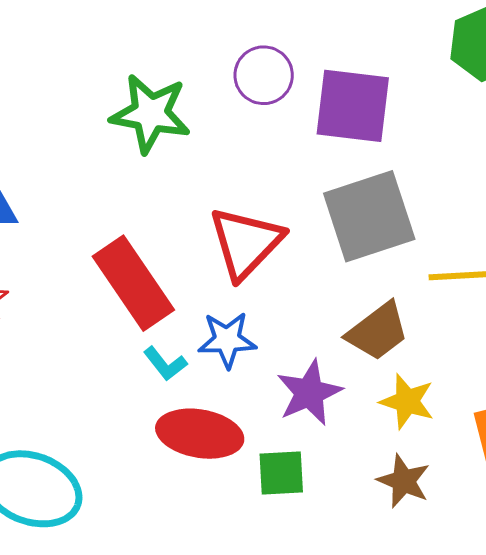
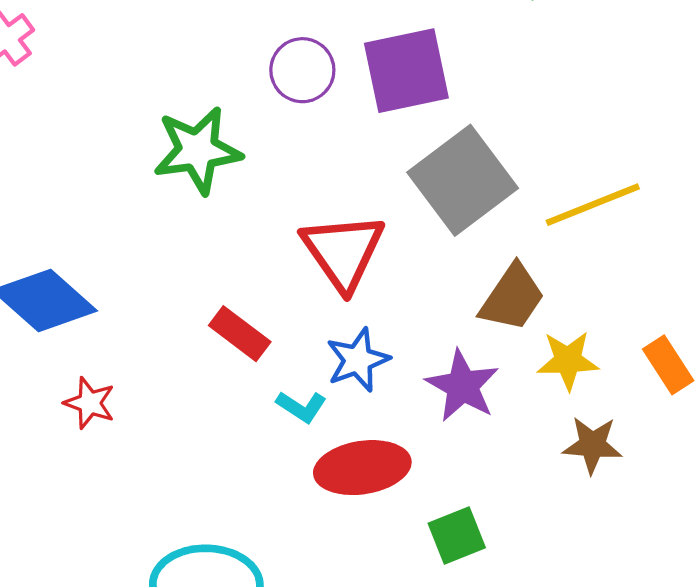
red rectangle: (133, 283) -> (240, 334), size x0.6
green square: (281, 473) -> (457, 535), moved

